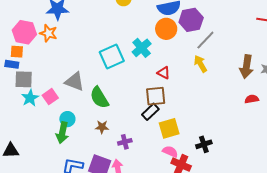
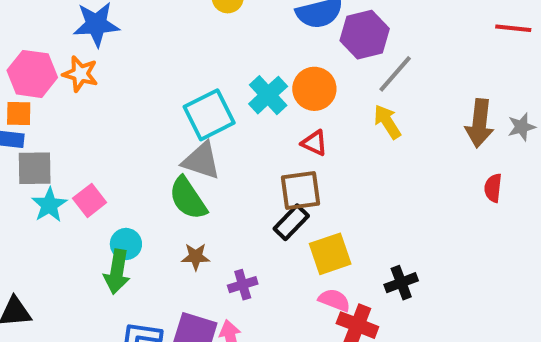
orange circle: (166, 29) -> (314, 89), moved
gray triangle: (75, 82) -> (201, 161), moved
red semicircle: (252, 99) -> (493, 188), turned -72

